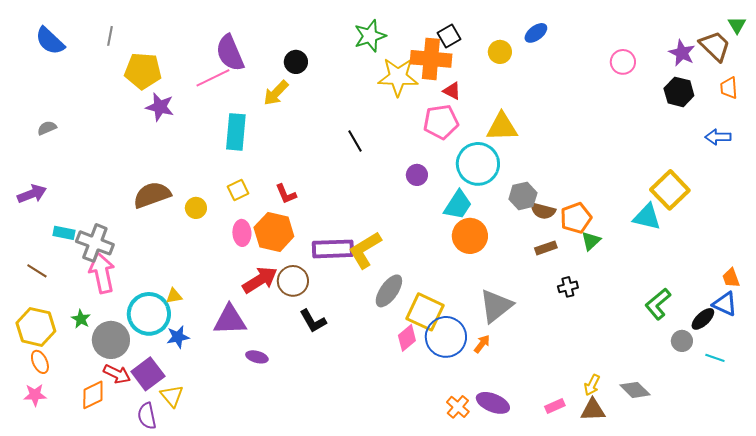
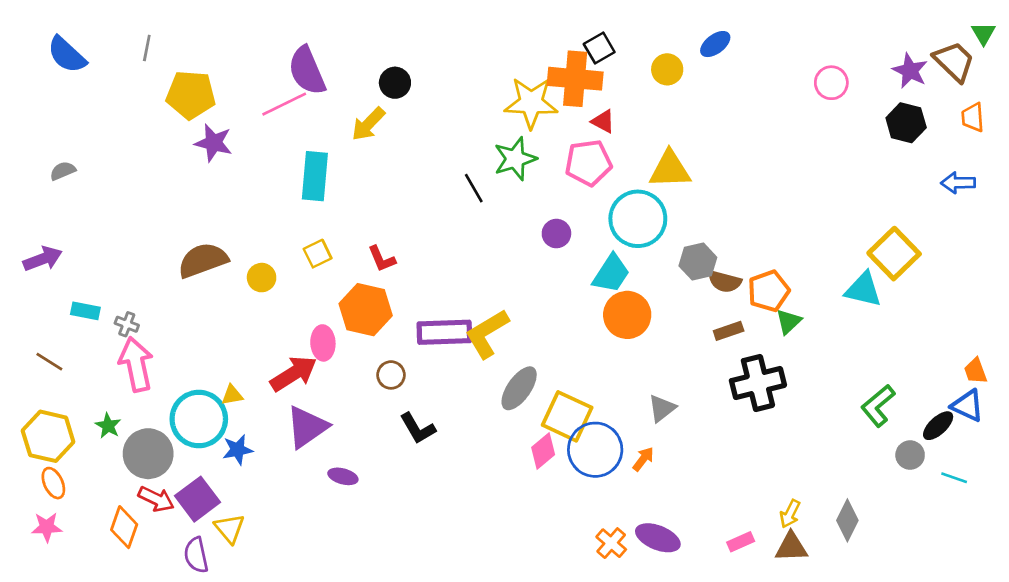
green star: (370, 36) -> (515, 159), moved
pink ellipse: (242, 233) -> (323, 343), moved
gray cross: (95, 243) -> (127, 324), size x0.5
red arrow: (260, 280) -> (294, 374), moved
brown circle: (293, 281) -> (391, 375), size x0.7
black cross: (568, 287) -> (758, 383), size x2.0
gray triangle: (496, 306) -> (662, 408), size x0.6
purple triangle: (230, 320) -> (307, 427), turned -33
gray diamond: (635, 390) -> (847, 520), turned 72
orange diamond: (93, 395) -> (124, 527), turned -44

